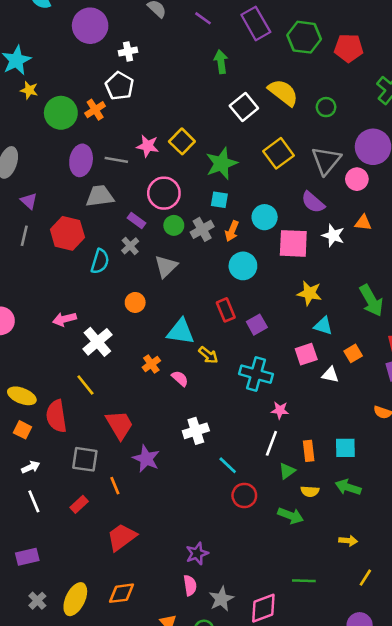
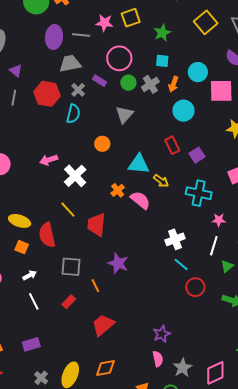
yellow square: (182, 141) -> (131, 18), turned 30
green star: (222, 163) -> (162, 33), size x0.7
gray cross: (130, 246) -> (78, 90), moved
pink semicircle: (180, 378) -> (140, 200), size x1.5
red trapezoid: (119, 425) -> (96, 225), moved, turned -140
white cross: (196, 431) -> (175, 239), moved

